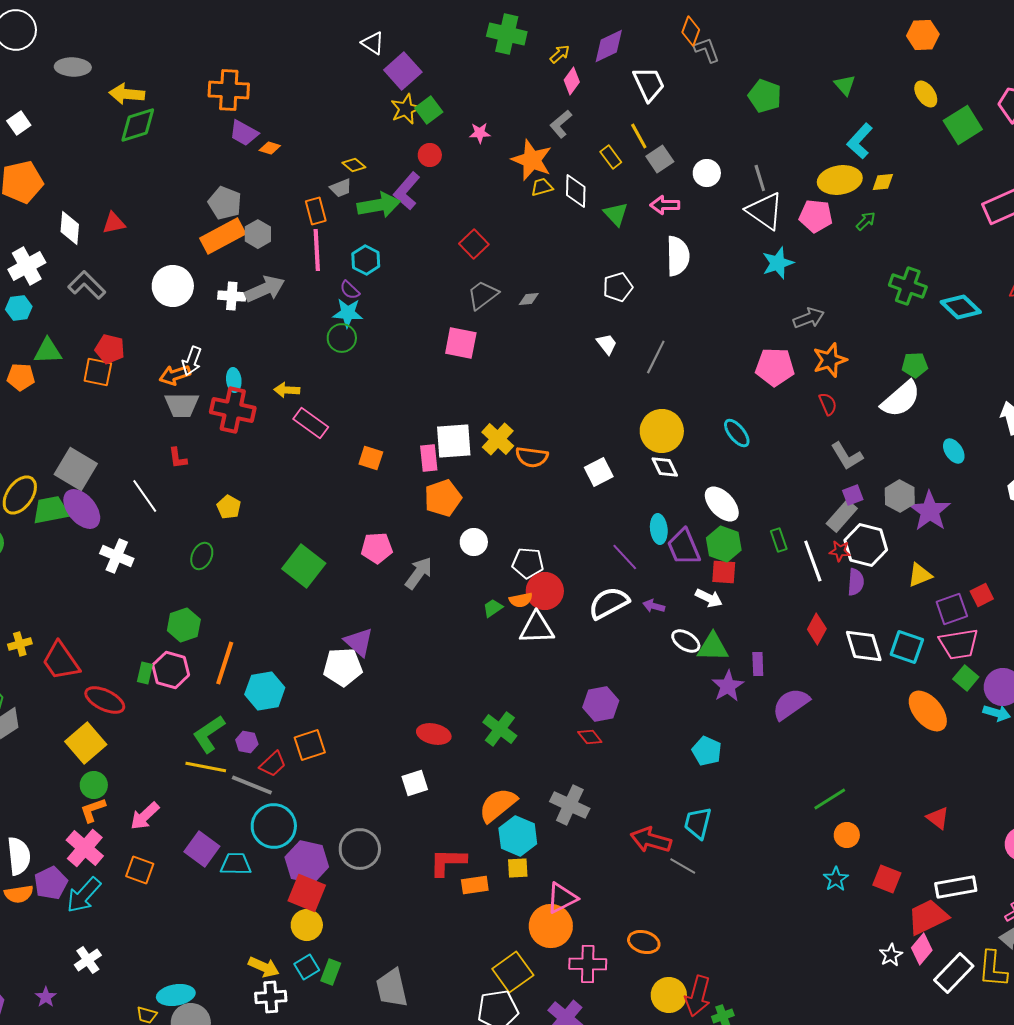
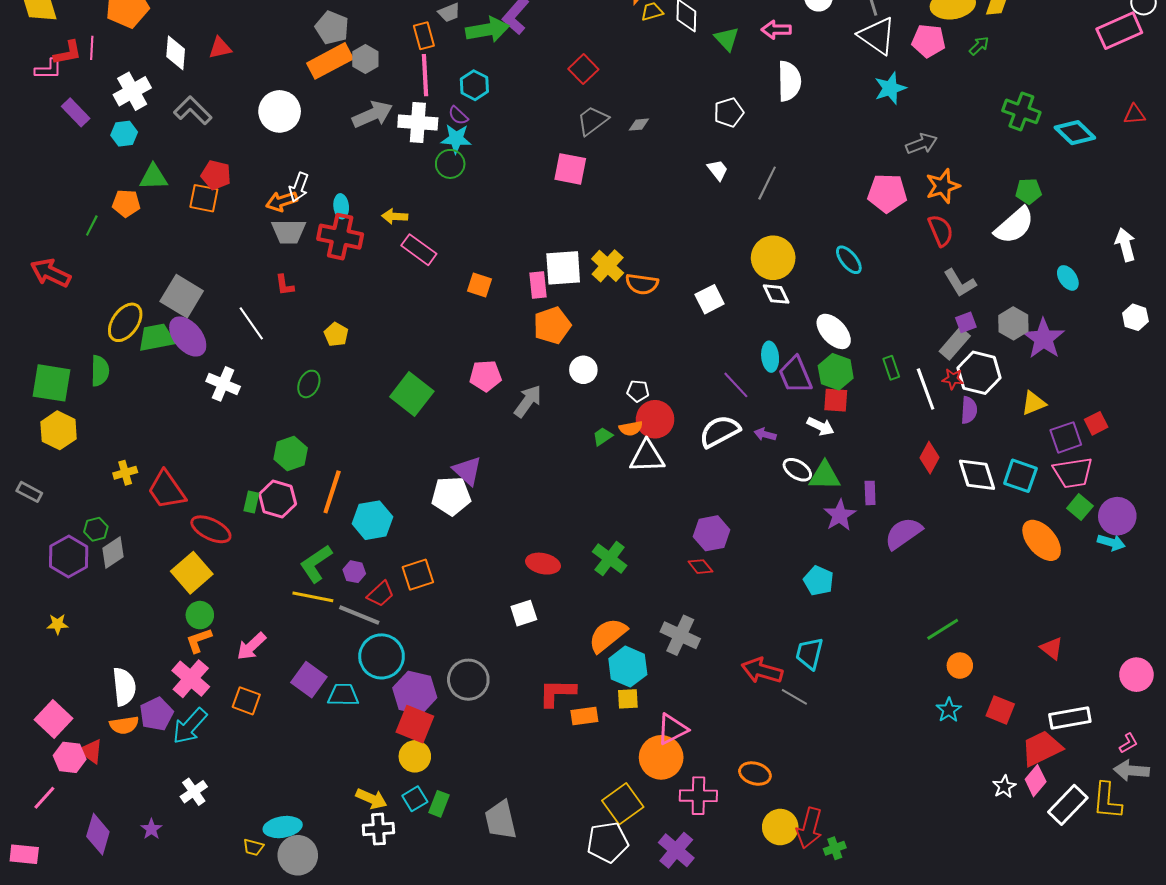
white cross: (232, 296) -> (418, 123), moved, size x1.4
red semicircle: (828, 404) -> (941, 231), size x1.4
white pentagon: (528, 563) -> (638, 391), size x0.7

